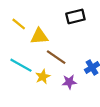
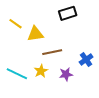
brown line: (56, 57) -> (52, 52), turned -42
cyan line: (21, 65) -> (17, 74), moved

